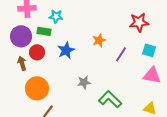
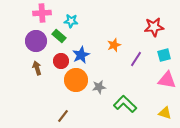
green rectangle: (44, 31) -> (59, 36), turned 32
cyan square: (149, 50) -> (164, 55), turned -32
red circle: (37, 52) -> (61, 61), moved
orange circle: (37, 88) -> (76, 80), moved

